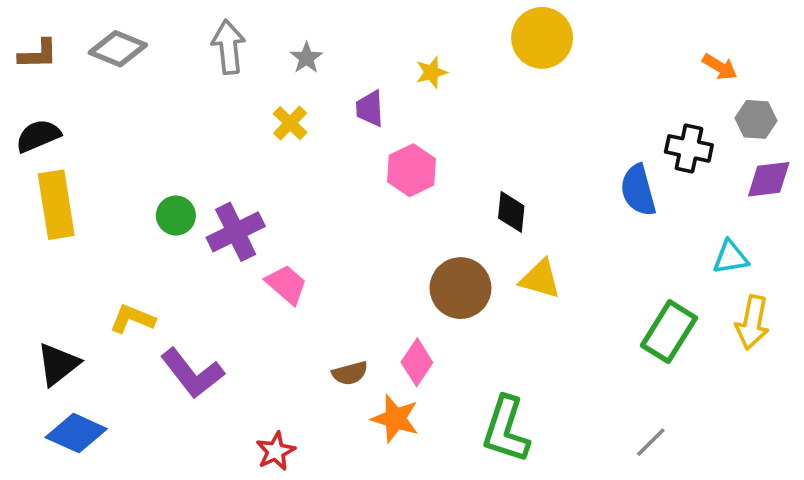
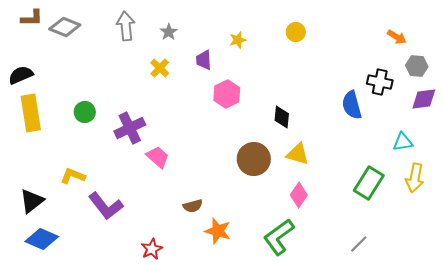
yellow circle: (542, 38) -> (296, 32), moved, size x0.6
brown L-shape: (38, 54) -> (32, 18), moved
green circle: (176, 216) -> (85, 112), moved
pink diamond: (417, 362) -> (299, 195), moved
green L-shape: (506, 429) -> (279, 237), turned 36

